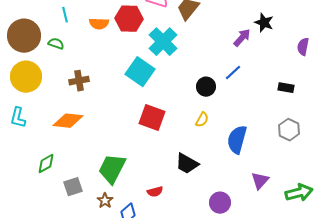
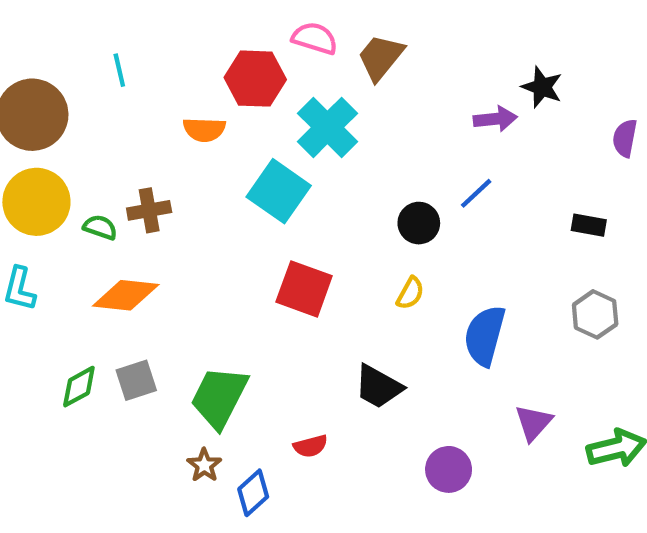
orange semicircle: (99, 24) -> (204, 130), moved
purple arrow: (242, 38) -> (495, 119), turned 42
green semicircle: (56, 44) -> (100, 227), moved
gray square: (73, 187) -> (136, 380), moved

